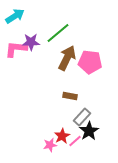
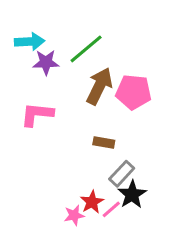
cyan arrow: (15, 16) -> (30, 42), moved, turned 30
pink L-shape: (16, 49) -> (37, 114), moved

